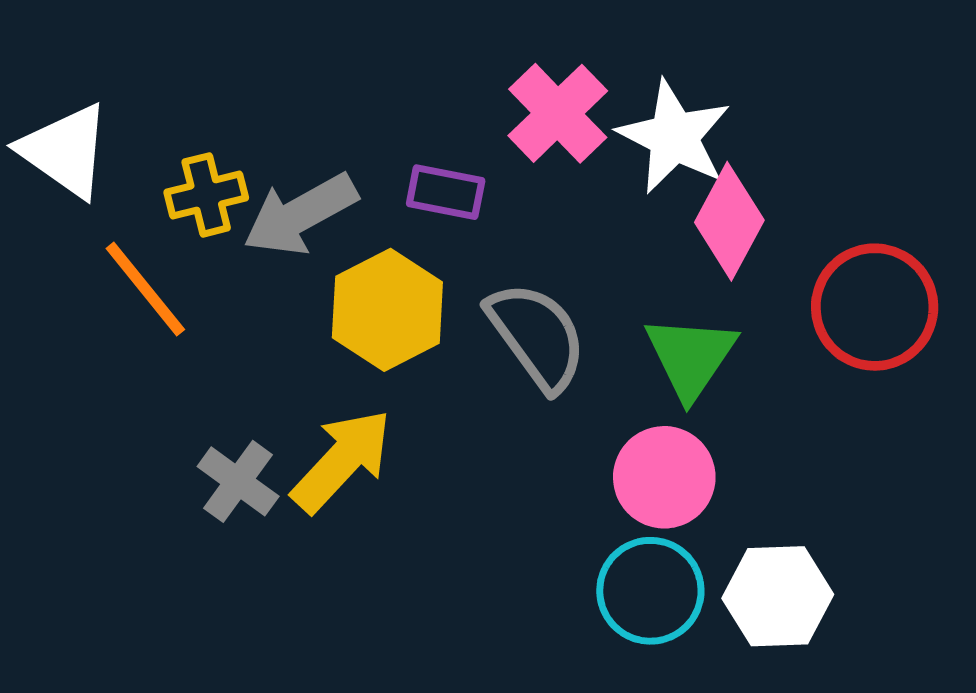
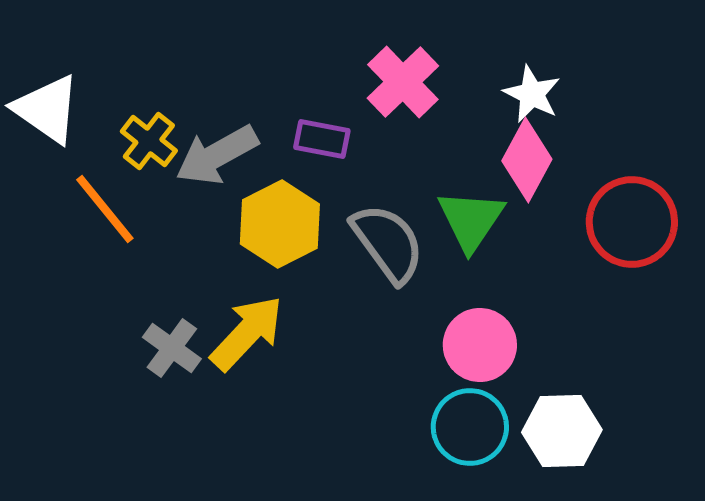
white star: (674, 137) -> (532, 94), moved, size x0.7
yellow cross: (206, 195) -> (149, 141), turned -38
green triangle: (691, 357) -> (471, 220), moved

